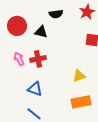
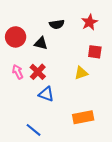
red cross: (38, 59) -> (38, 72), turned -35
yellow triangle: (79, 76) -> (81, 73), moved
blue triangle: (35, 89) -> (46, 94), moved

